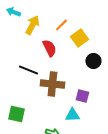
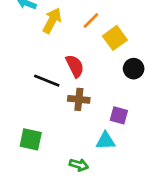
red semicircle: (49, 48) -> (75, 66), moved
brown cross: (52, 84) -> (79, 99), size x0.7

